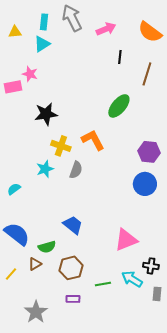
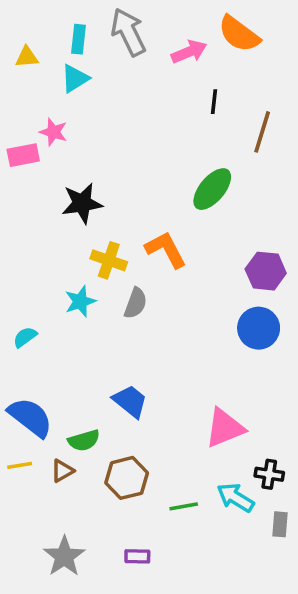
orange semicircle: (150, 32) -> (239, 34), moved
yellow line: (11, 274) -> (20, 465), moved, turned 40
purple rectangle: (73, 299) -> (137, 556), moved

